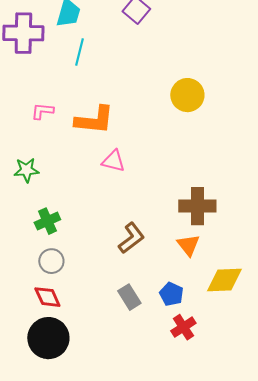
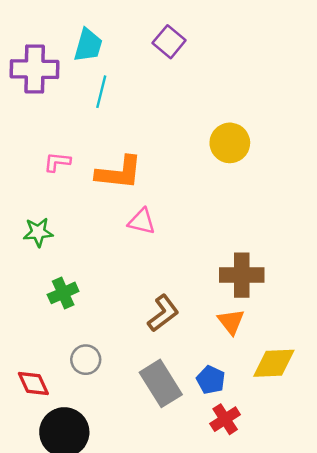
gray circle: (51, 261) -> (86, 360), moved
red diamond: (47, 297) -> (33, 383), moved
gray rectangle: (129, 297) -> (161, 383), size x1.5

